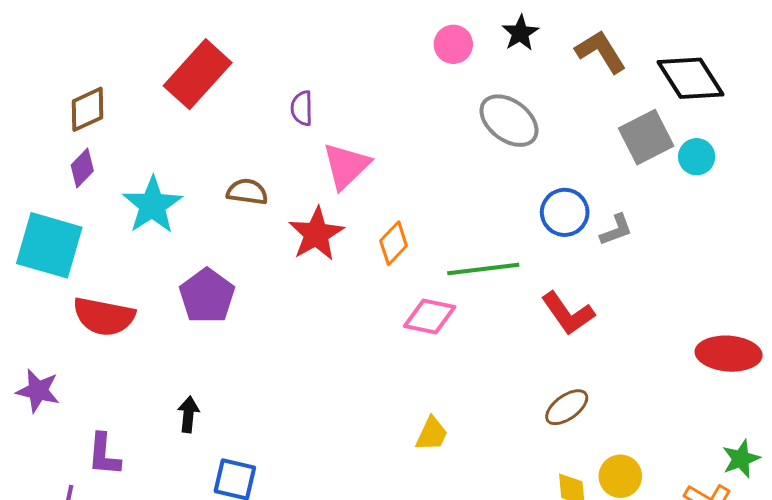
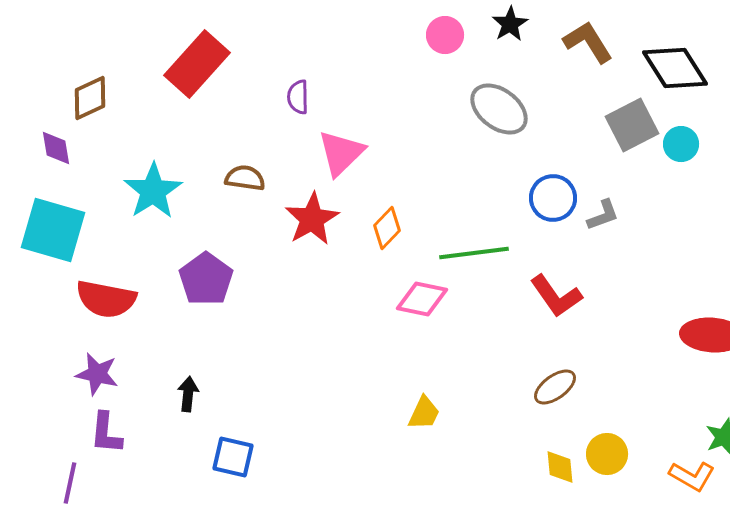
purple diamond: (82, 168) -> (56, 148), moved, turned -54
purple star: (38, 391) -> (97, 374), moved

